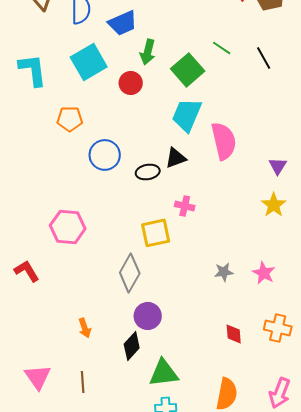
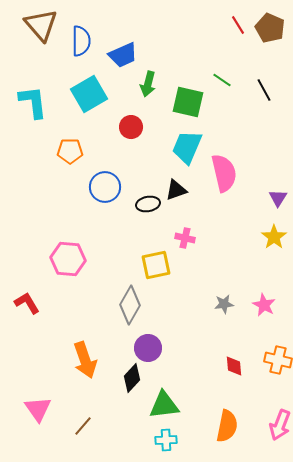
green square: (188, 70) -> (188, 102), turned -36
red circle: (131, 83) -> (131, 127), moved
orange arrow: (85, 328) -> (85, 360), size x1.8
brown line: (83, 382) -> (83, 426), moved, turned 45

